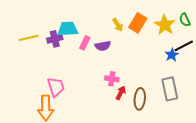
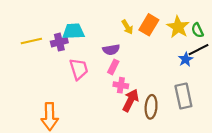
green semicircle: (185, 20) -> (197, 30), moved
pink rectangle: (85, 43) -> (113, 67), moved
pink trapezoid: (56, 87) -> (79, 69), moved
red arrow: (121, 93) -> (131, 100), size x1.5

